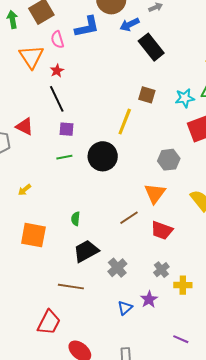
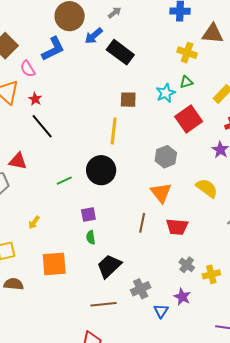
purple square: (66, 129) -> (88, 214), moved
brown line: (129, 218) -> (142, 223), turned -30
gray cross: (117, 268) -> (141, 289), moved, turned 30

